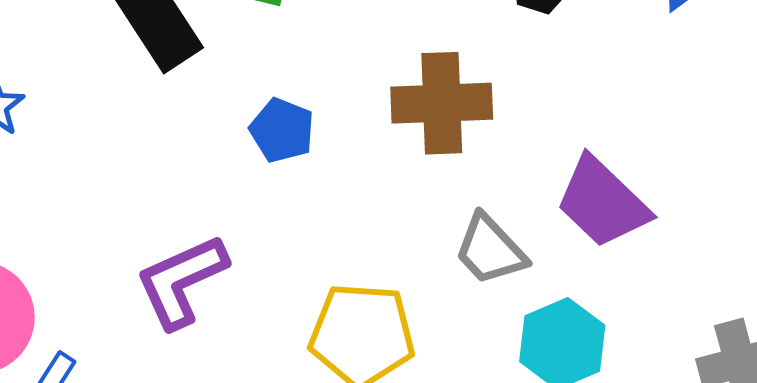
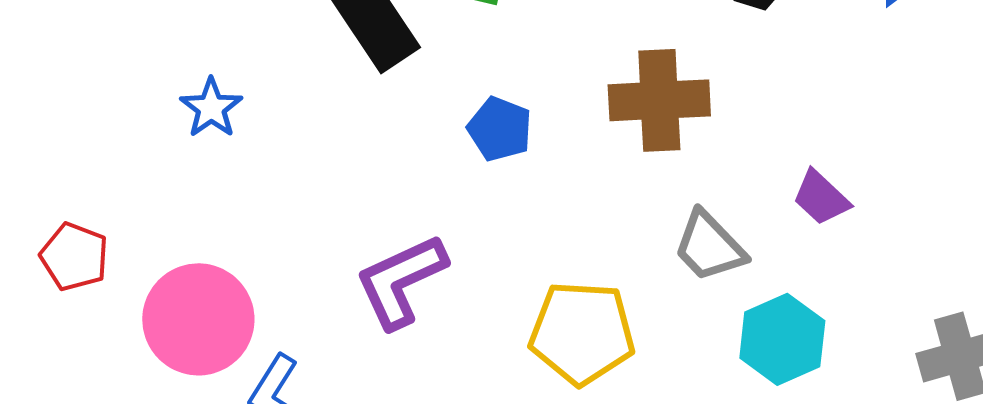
purple trapezoid: (602, 202) -> (821, 198), size x0.6

